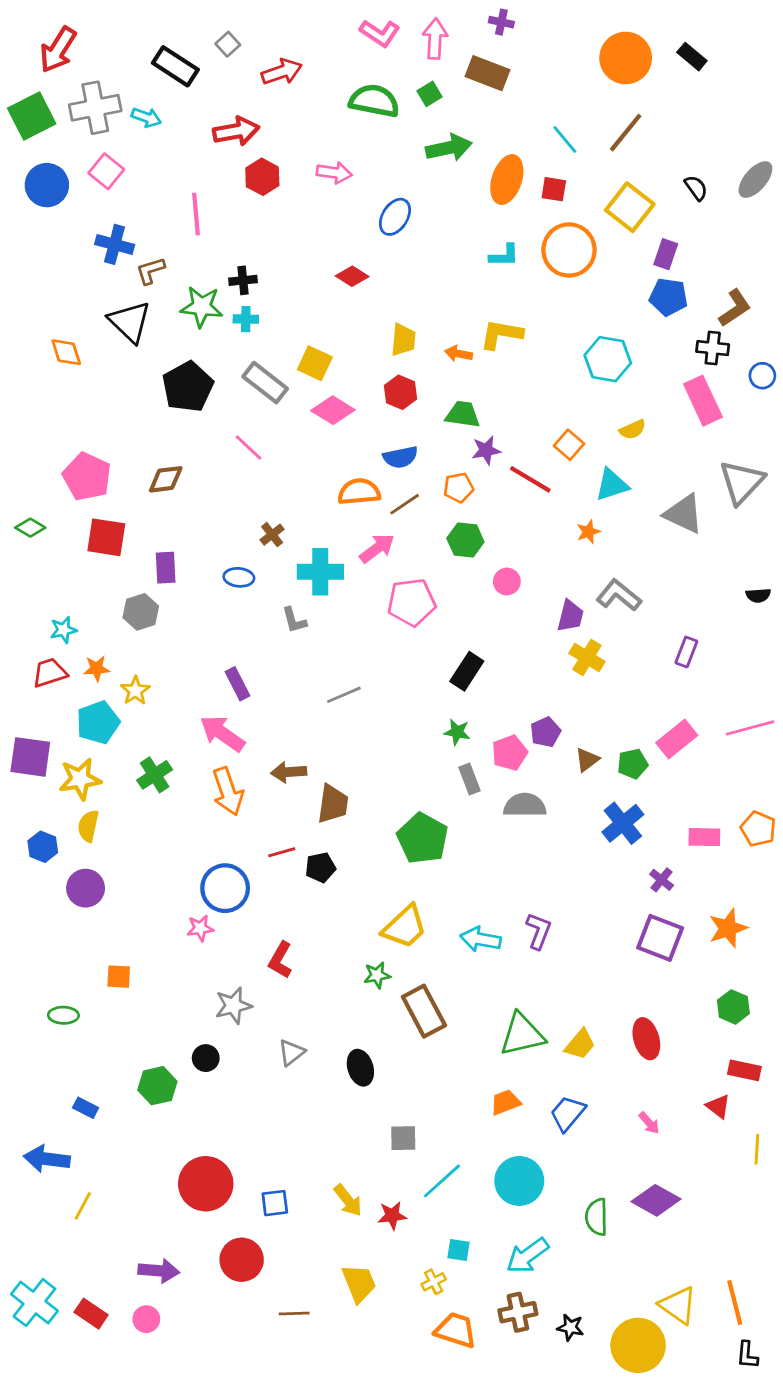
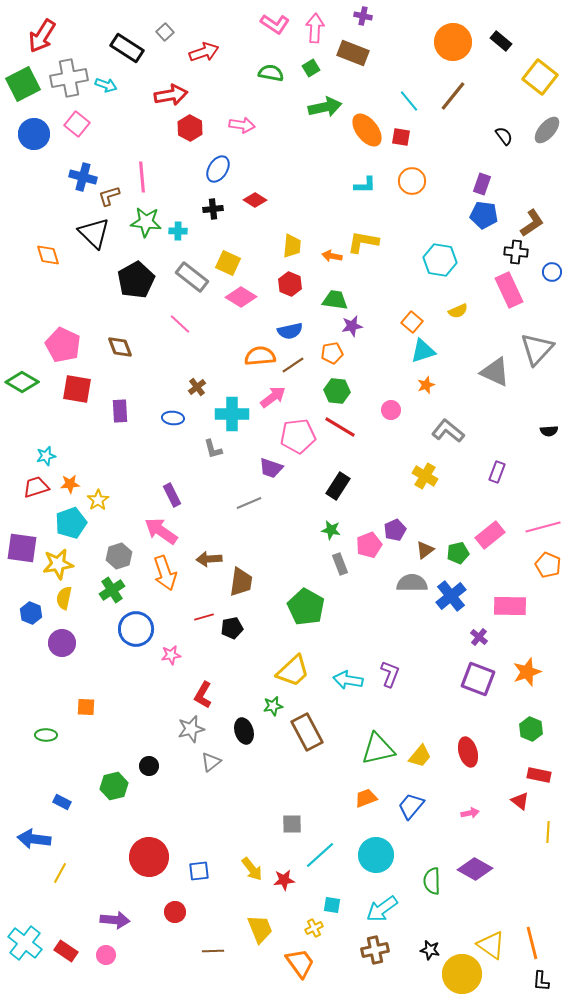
green semicircle: (374, 101) -> (271, 73), size x0.7
orange ellipse: (507, 180) -> (367, 130), turned -56
yellow square: (630, 207) -> (540, 77), moved
pink line: (196, 214) -> (142, 177), moved
blue ellipse: (395, 217) -> (218, 169), moved
orange circle: (569, 250) -> (412, 181), size x0.7
black cross: (243, 280) -> (213, 209), moved
brown diamond: (166, 479) -> (120, 347), turned 76
red line: (530, 479) -> (340, 427), moved
cyan triangle: (612, 485) -> (423, 351), moved
green diamond: (30, 528) -> (22, 382), size x1.5
pink circle: (507, 581) -> (391, 410), moved
gray hexagon: (141, 612) -> (119, 556), moved
purple trapezoid: (570, 616) -> (271, 468), moved, turned 95
green cross: (155, 775) -> (112, 590), moved
gray semicircle: (525, 805) -> (412, 583), moved
orange pentagon: (758, 829) -> (548, 565), moved
pink rectangle: (704, 837) -> (510, 606), size x1.4
blue circle: (225, 888) -> (136, 629), moved
pink star: (200, 928) -> (171, 655), moved
gray star: (233, 1006) -> (191, 729), moved
black ellipse: (360, 1068) -> (244, 731), moved
pink arrow: (649, 1123) -> (470, 813), turned -60
red circle: (242, 1260) -> (175, 912), size x0.7
black star: (570, 1327) -> (430, 950), moved
orange trapezoid: (456, 1330) -> (300, 963), moved, turned 36

